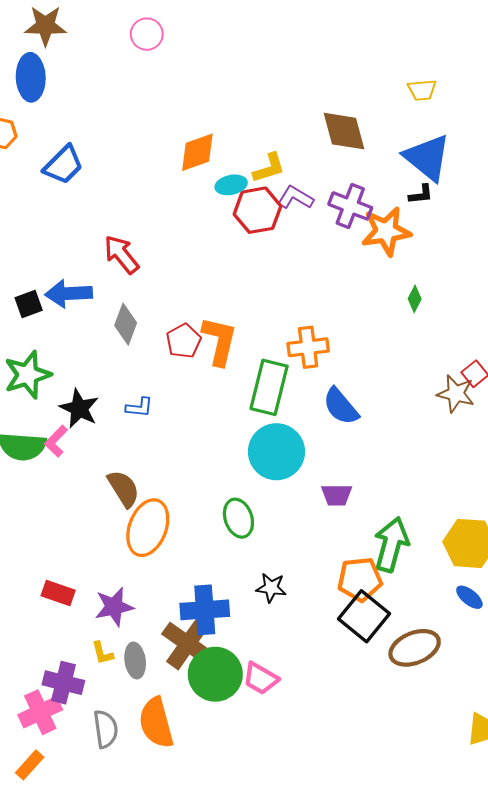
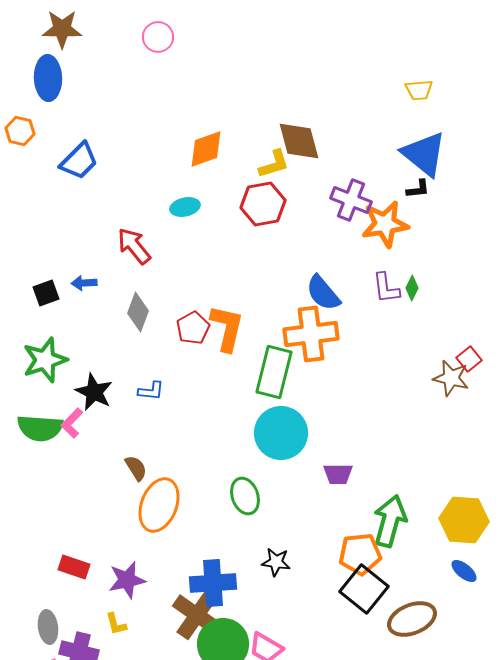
brown diamond: (344, 131) -> (299, 141), moved
cyan ellipse: (231, 185) -> (185, 207), moved
purple L-shape: (295, 198) -> (386, 288), moved, turned -128
blue arrow: (69, 294) -> (84, 283), size x0.6
orange cross: (308, 347) -> (311, 334), size x1.4
blue semicircle: (341, 406) -> (323, 293), moved
brown semicircle: (124, 489) -> (136, 468), size x0.7
gray ellipse: (135, 661) -> (48, 627), moved

